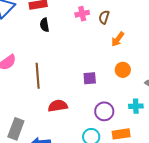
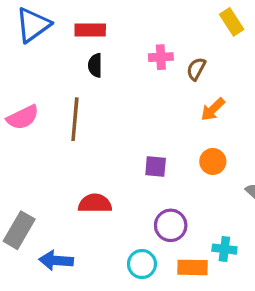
brown line: (38, 76) -> (75, 119), moved
cyan cross: (136, 106) -> (224, 249), moved

